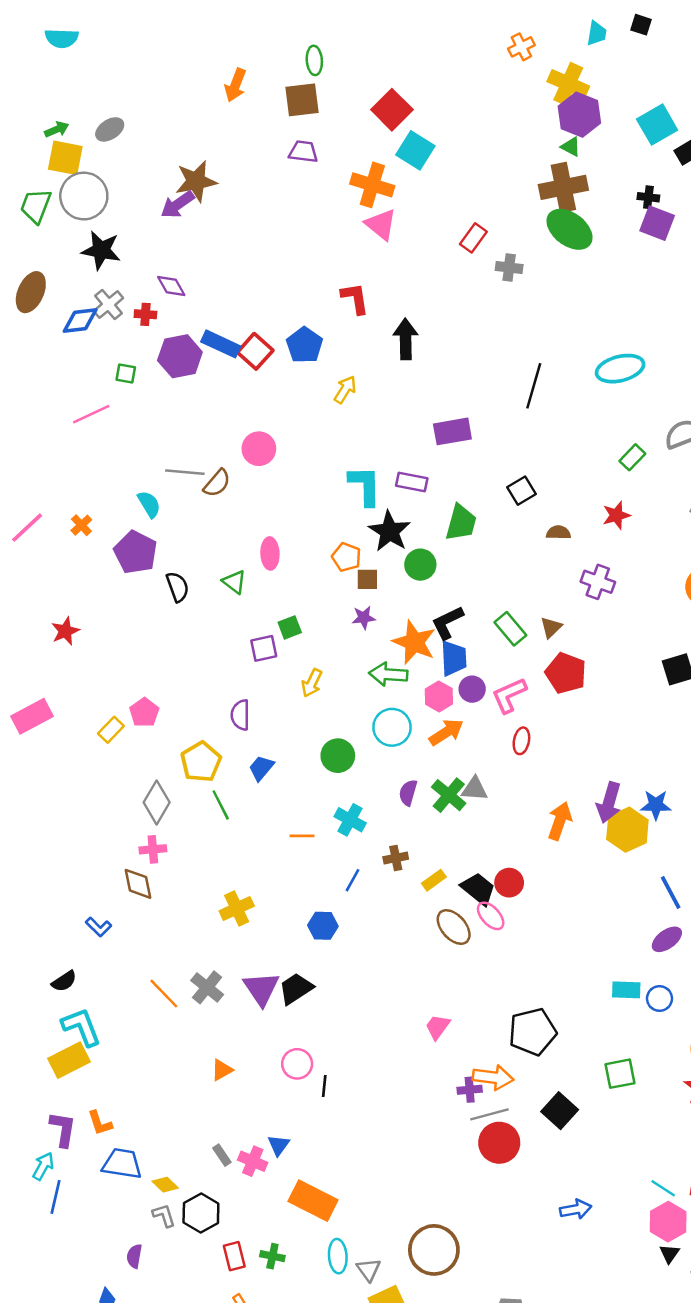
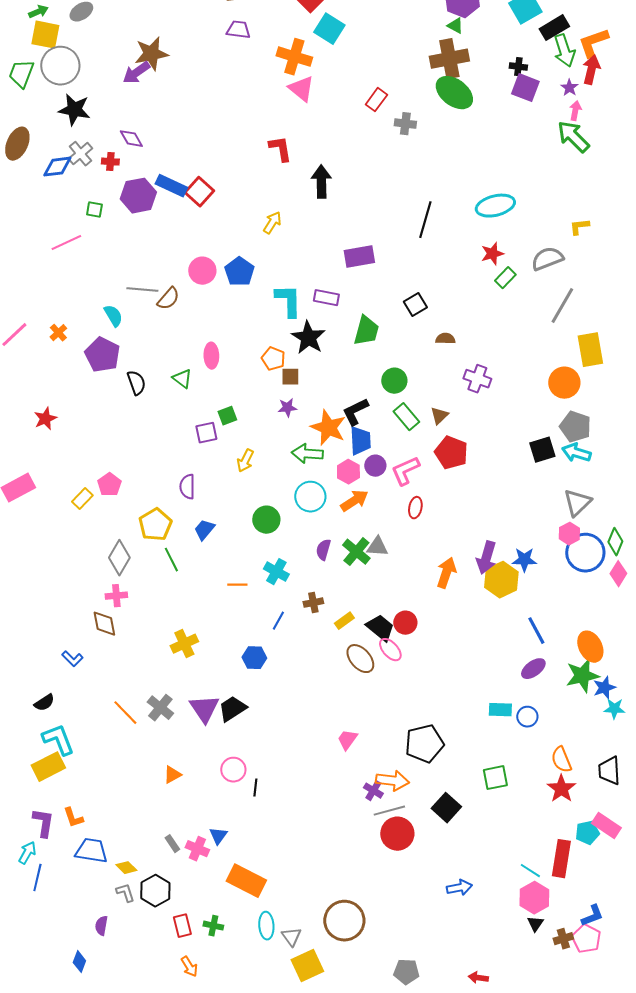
blue pentagon: (304, 345) -> (239, 272), moved
red star: (616, 515) -> (492, 254), moved
green circle: (420, 565) -> (394, 381), moved
purple cross: (470, 1090) -> (373, 791), turned 36

